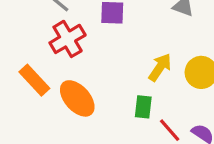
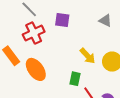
yellow arrow: (160, 67) -> (88, 56), turned 96

